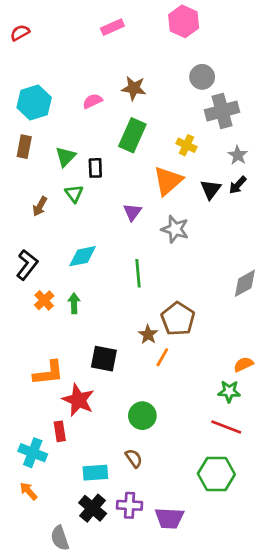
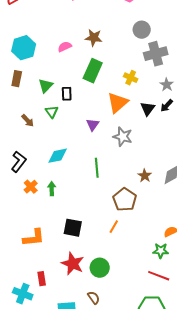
brown arrow: (40, 206) -> (28, 121), turned -72
brown star: (148, 335) -> (145, 176), moved
red star: (78, 400) -> (73, 264), moved

